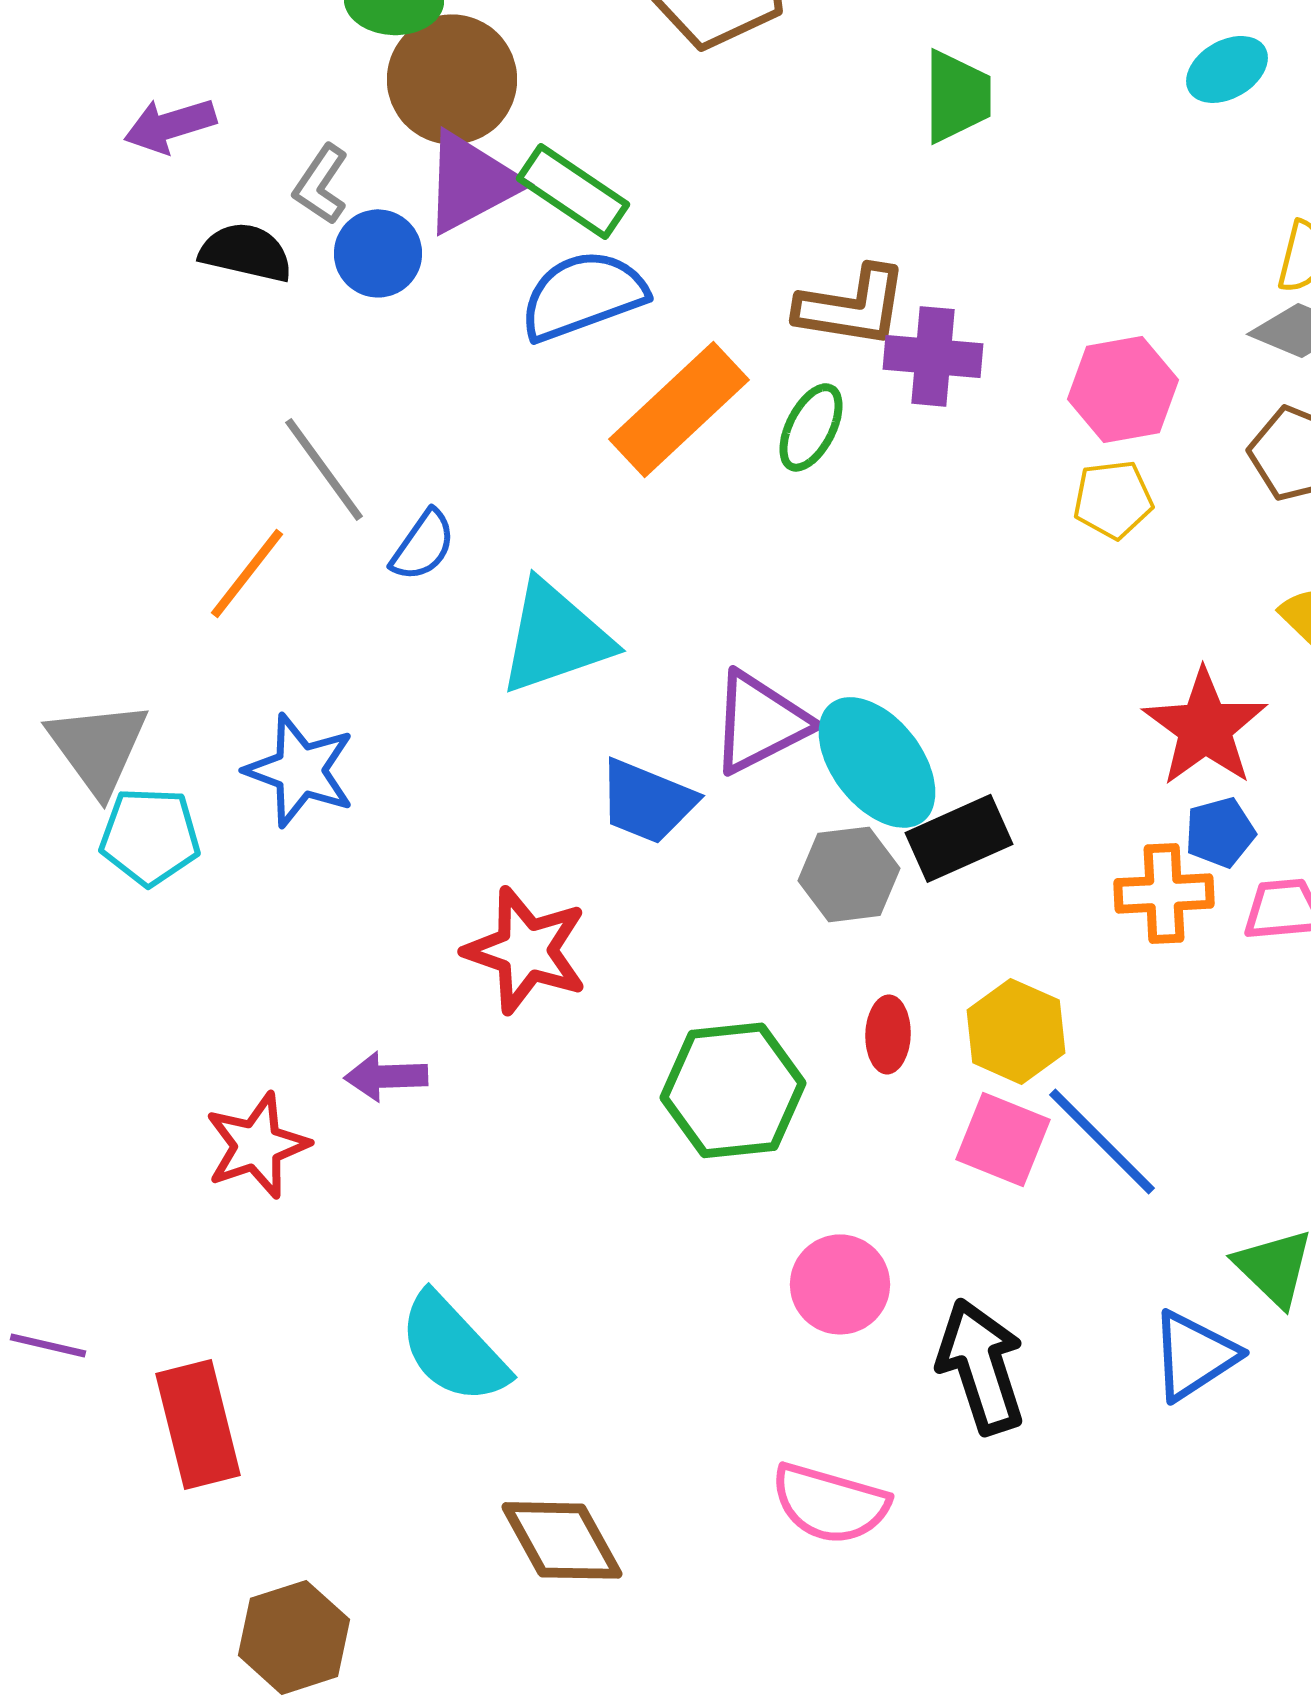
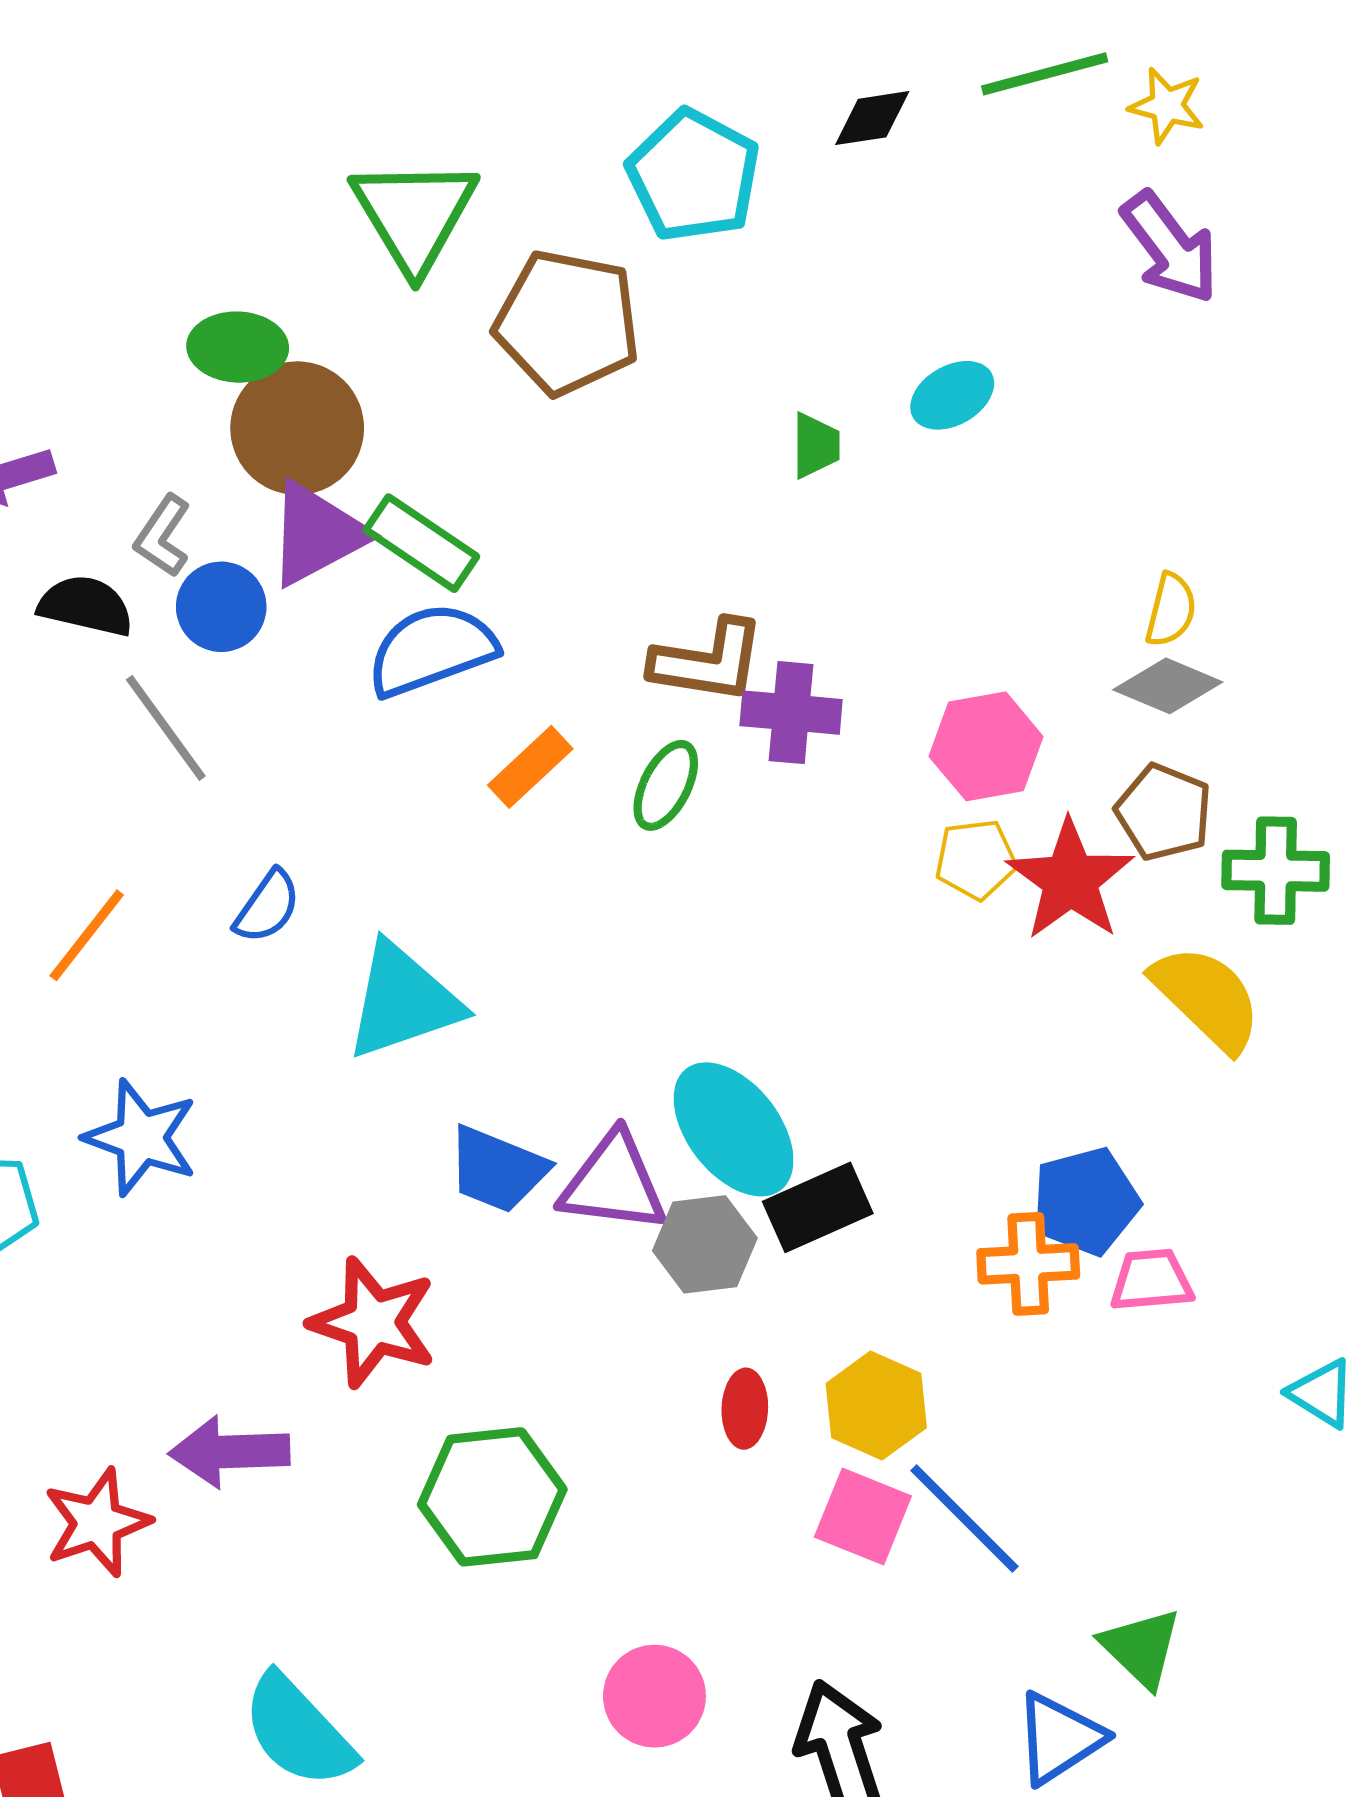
cyan ellipse: (1227, 69) -> (952, 395), moved
green trapezoid: (957, 96) -> (816, 446), size x0.7
orange rectangle: (679, 409) -> (530, 767), size x0.6
gray line: (324, 469) -> (166, 728), moved
purple triangle: (760, 722) -> (613, 1183), moved, turned 34
red star: (1205, 727) -> (1070, 880), moved
blue pentagon: (1220, 832) -> (1086, 1201), size x1.5
purple arrow: (386, 1076) -> (229, 1452), size x1.4
green hexagon: (733, 1090) -> (492, 1497), moved
pink circle: (840, 1284) -> (654, 1696), moved

